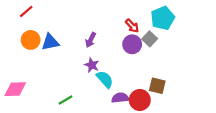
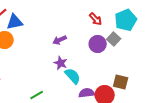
red arrow: (132, 26) -> (96, 19), moved
purple arrow: (91, 40) -> (60, 40), turned 40
blue triangle: (50, 42) -> (15, 22), moved

